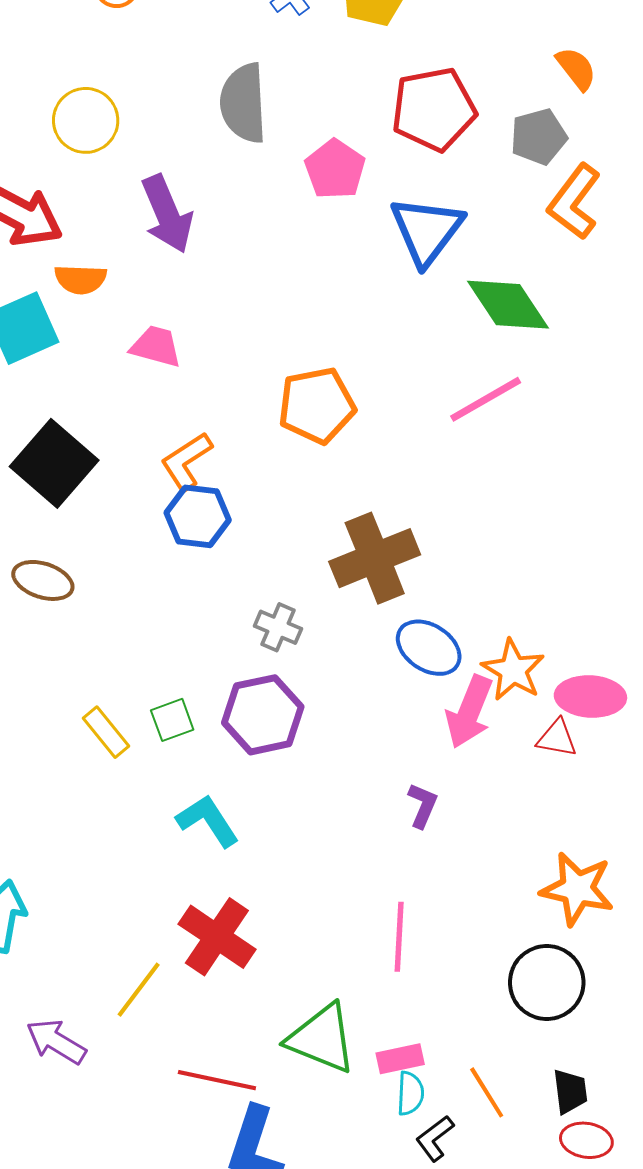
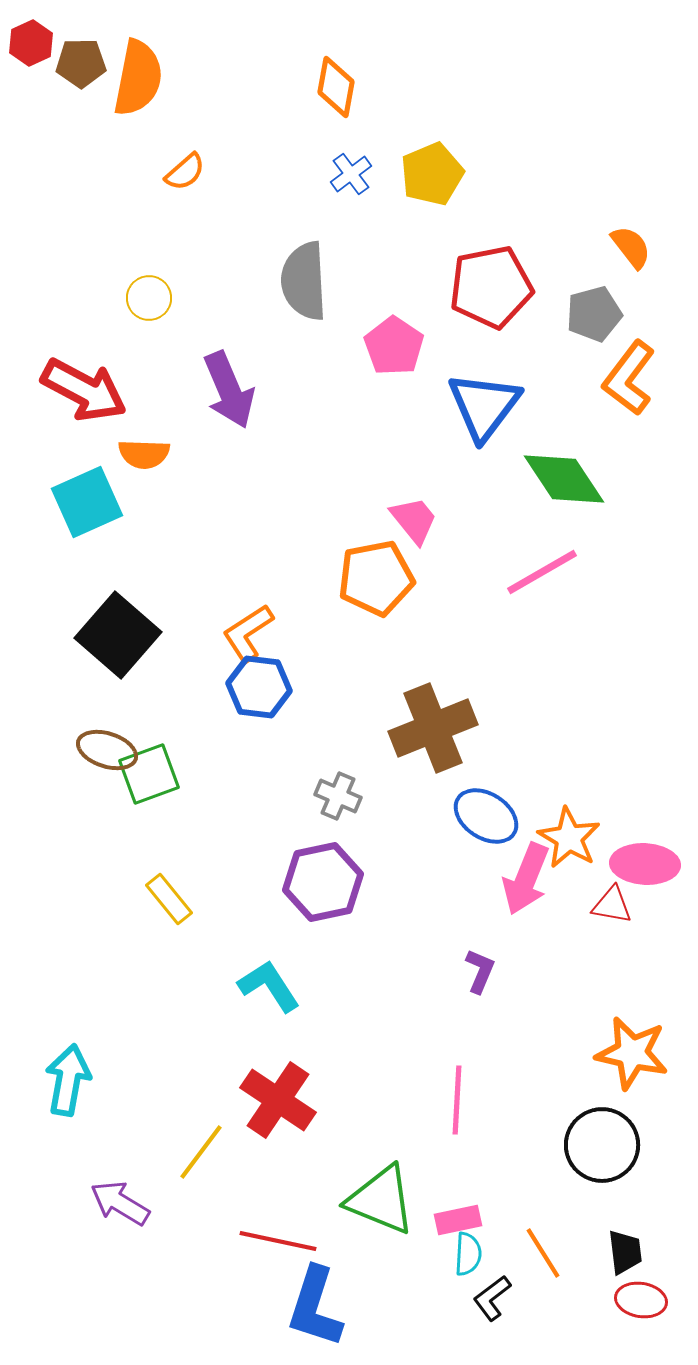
yellow circle: (86, 120) -> (149, 298), size x0.7
pink trapezoid: (156, 346) -> (414, 520), moved, turned 36
green square: (172, 720) -> (149, 774), moved, size x1.4

